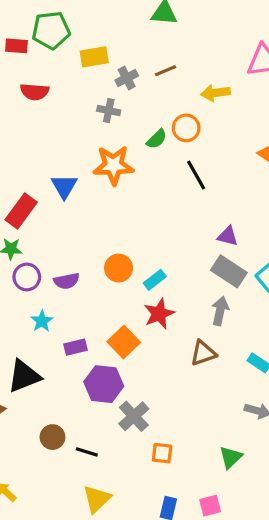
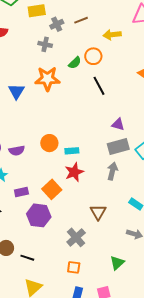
gray rectangle: (229, 271) -> (118, 146), turned -50
cyan rectangle: (155, 280) -> (72, 151), turned 32
brown triangle: (203, 353) -> (98, 212), moved, turned -42
gray cross: (134, 416) -> (76, 237), moved
orange square: (162, 453) -> (74, 267), moved

